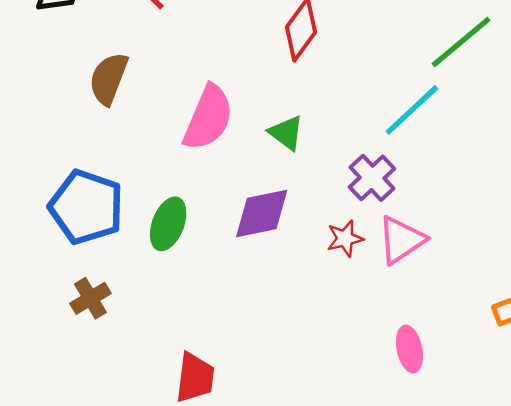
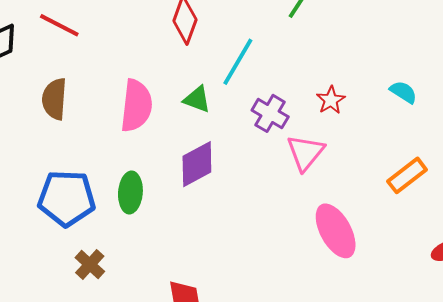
cyan line: (412, 110) -> (238, 62), moved
red star: (345, 239) -> (331, 100), moved
pink ellipse: (409, 349) -> (336, 231), size x1.6

